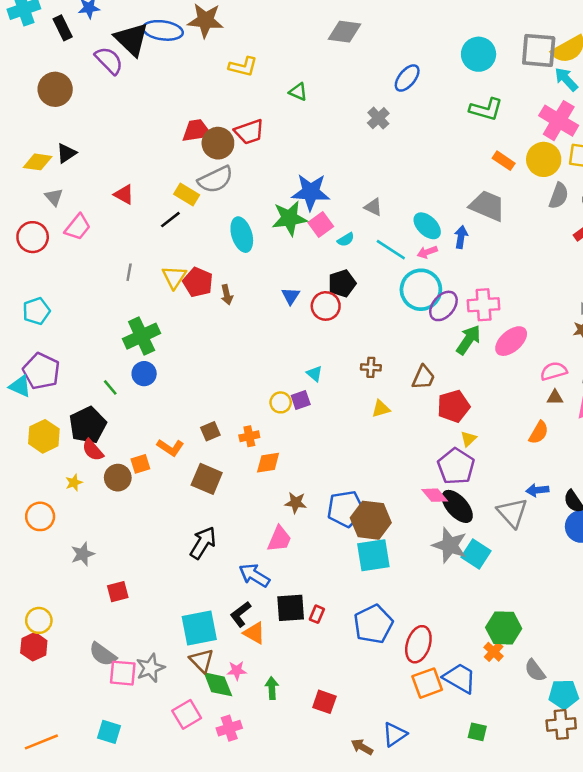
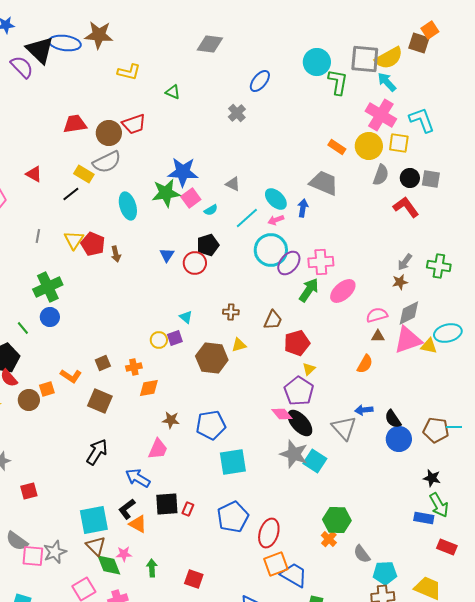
green L-shape: (486, 109) -> (338, 82), moved, turned -96
red trapezoid: (197, 131) -> (75, 124), moved
cyan line: (391, 250) -> (247, 218), turned -75
brown hexagon: (371, 520) -> (212, 358), moved
blue trapezoid: (460, 678) -> (294, 575), moved

